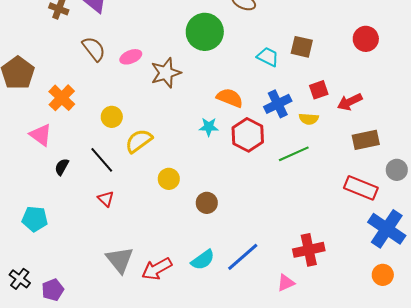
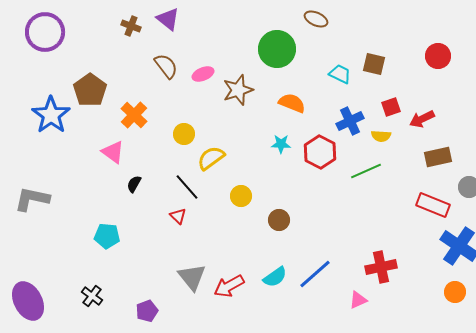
orange semicircle: (230, 98) -> (292, 103), moved
black line: (102, 160) -> (187, 187), moved
purple pentagon: (53, 290) -> (147, 311), moved

